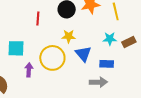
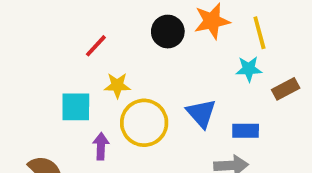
red line: (38, 18) -> (96, 46), moved, turned 40
yellow star: (69, 36) -> (117, 85), moved
cyan star: (110, 39) -> (249, 69), moved

